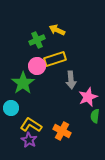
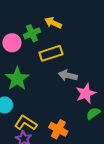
pink circle: (37, 66) -> (12, 43), moved
gray arrow: (71, 80) -> (68, 75), turned 108
green semicircle: (95, 116) -> (93, 113), turned 48

